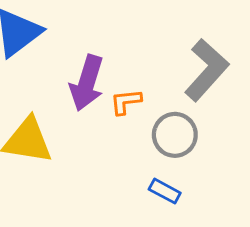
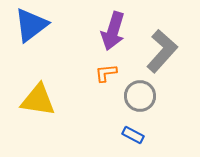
purple arrow: (87, 83) -> (113, 31), moved

